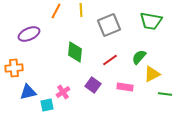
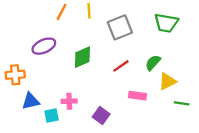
purple ellipse: (29, 34) -> (44, 46), moved
green diamond: (75, 52) -> (82, 57), turned 60
purple square: (93, 85) -> (101, 116), moved
pink cross: (63, 92) -> (69, 101), turned 32

